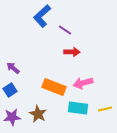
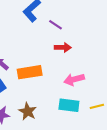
orange rectangle: (54, 87) -> (30, 72), moved, turned -30

